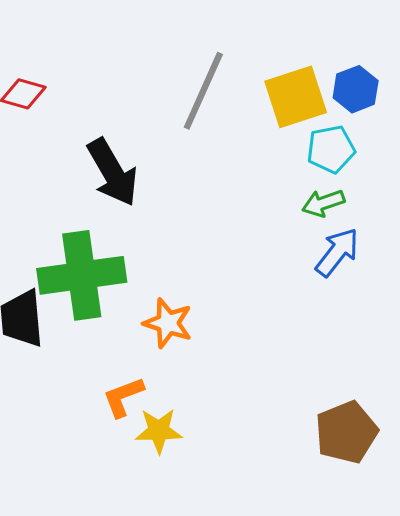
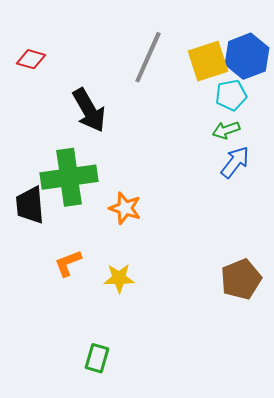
blue hexagon: (356, 89) -> (247, 56), size x1.5
orange L-shape: (123, 397) -> (68, 263), moved

